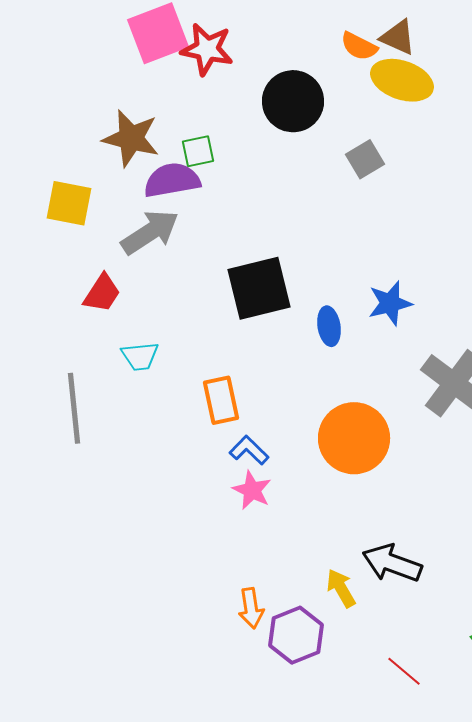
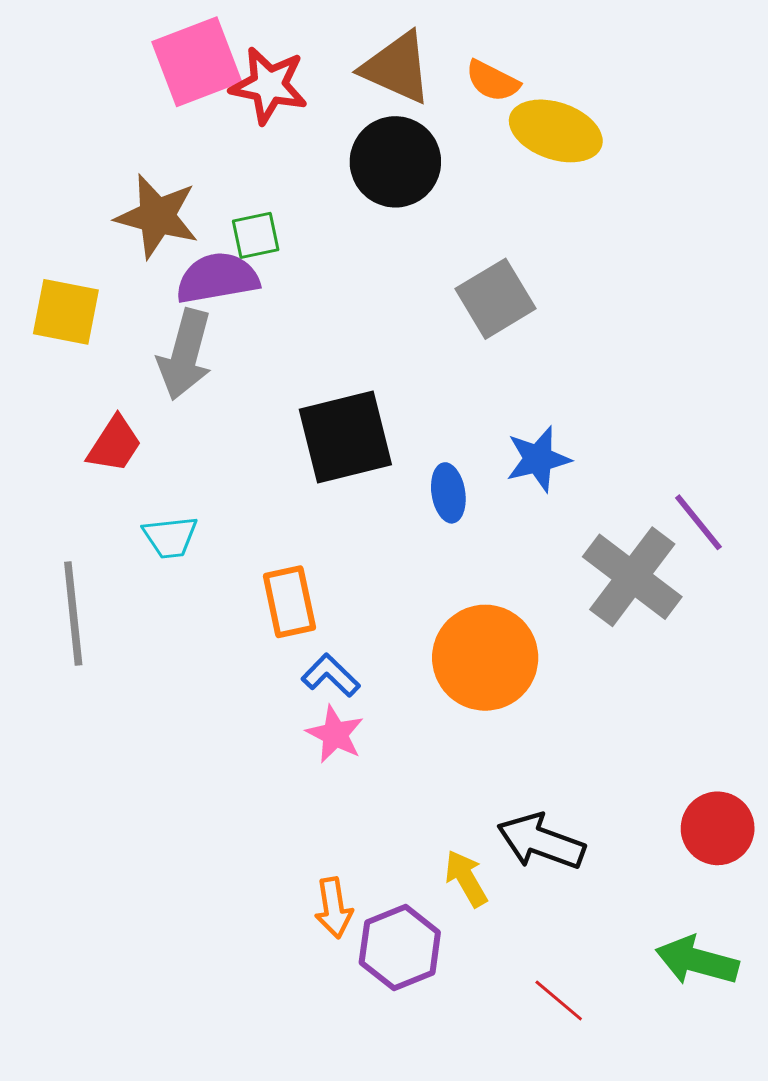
brown triangle: (398, 37) -> (397, 68), moved, size x1.4
gray square: (365, 159) -> (495, 299), moved, size x1.4
gray arrow: (150, 232) -> (185, 355), turned 138

